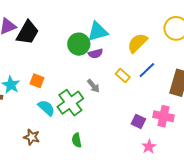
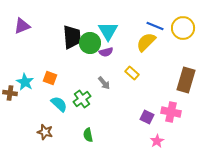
cyan triangle: (98, 32) -> (108, 31), turned -45
black trapezoid: (28, 33) -> (72, 37), moved, turned -35
blue line: (147, 70) -> (155, 26), moved, turned 66
green cross: (70, 103) -> (82, 99), size x0.7

